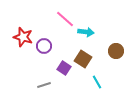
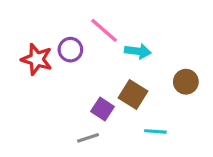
purple circle: (44, 46) -> (70, 50), moved
cyan line: (97, 82) -> (155, 131), turned -56
gray line: (44, 85) -> (88, 138), moved

